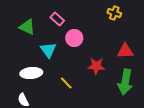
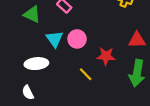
pink circle: (74, 38) -> (77, 39), moved
yellow line: (66, 83) -> (86, 74), moved

